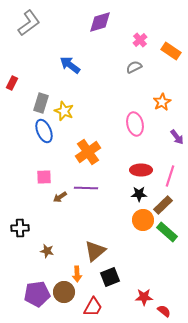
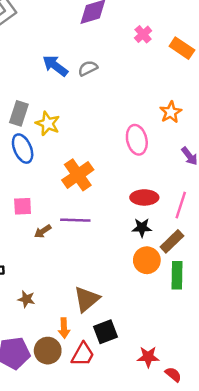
gray semicircle: (134, 67) -> (88, 68), moved
green rectangle: (167, 232) -> (177, 275), turned 50
red trapezoid: (93, 307) -> (83, 354), moved

